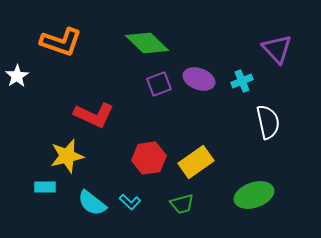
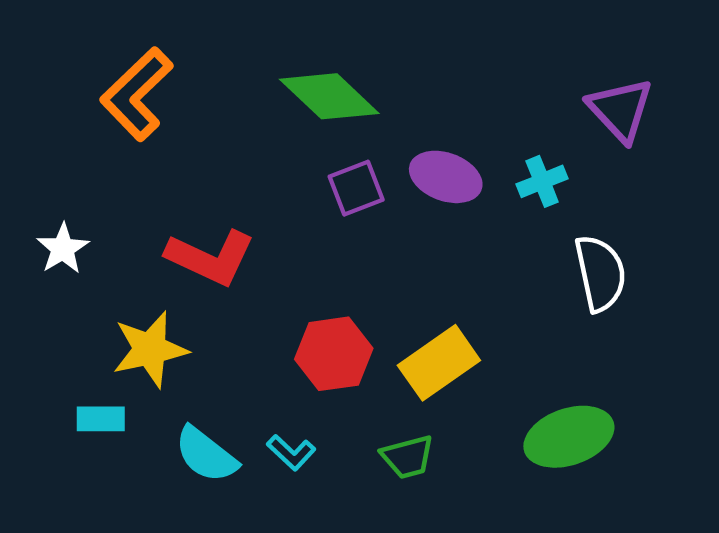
orange L-shape: (61, 42) -> (137, 94), turned 117
white star: (17, 76) -> (63, 249), moved

